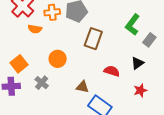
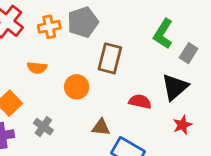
orange semicircle: (35, 29) -> (37, 68), moved
orange circle: (58, 59) -> (77, 87), moved
black triangle: (137, 63) -> (175, 87), size x1.5

